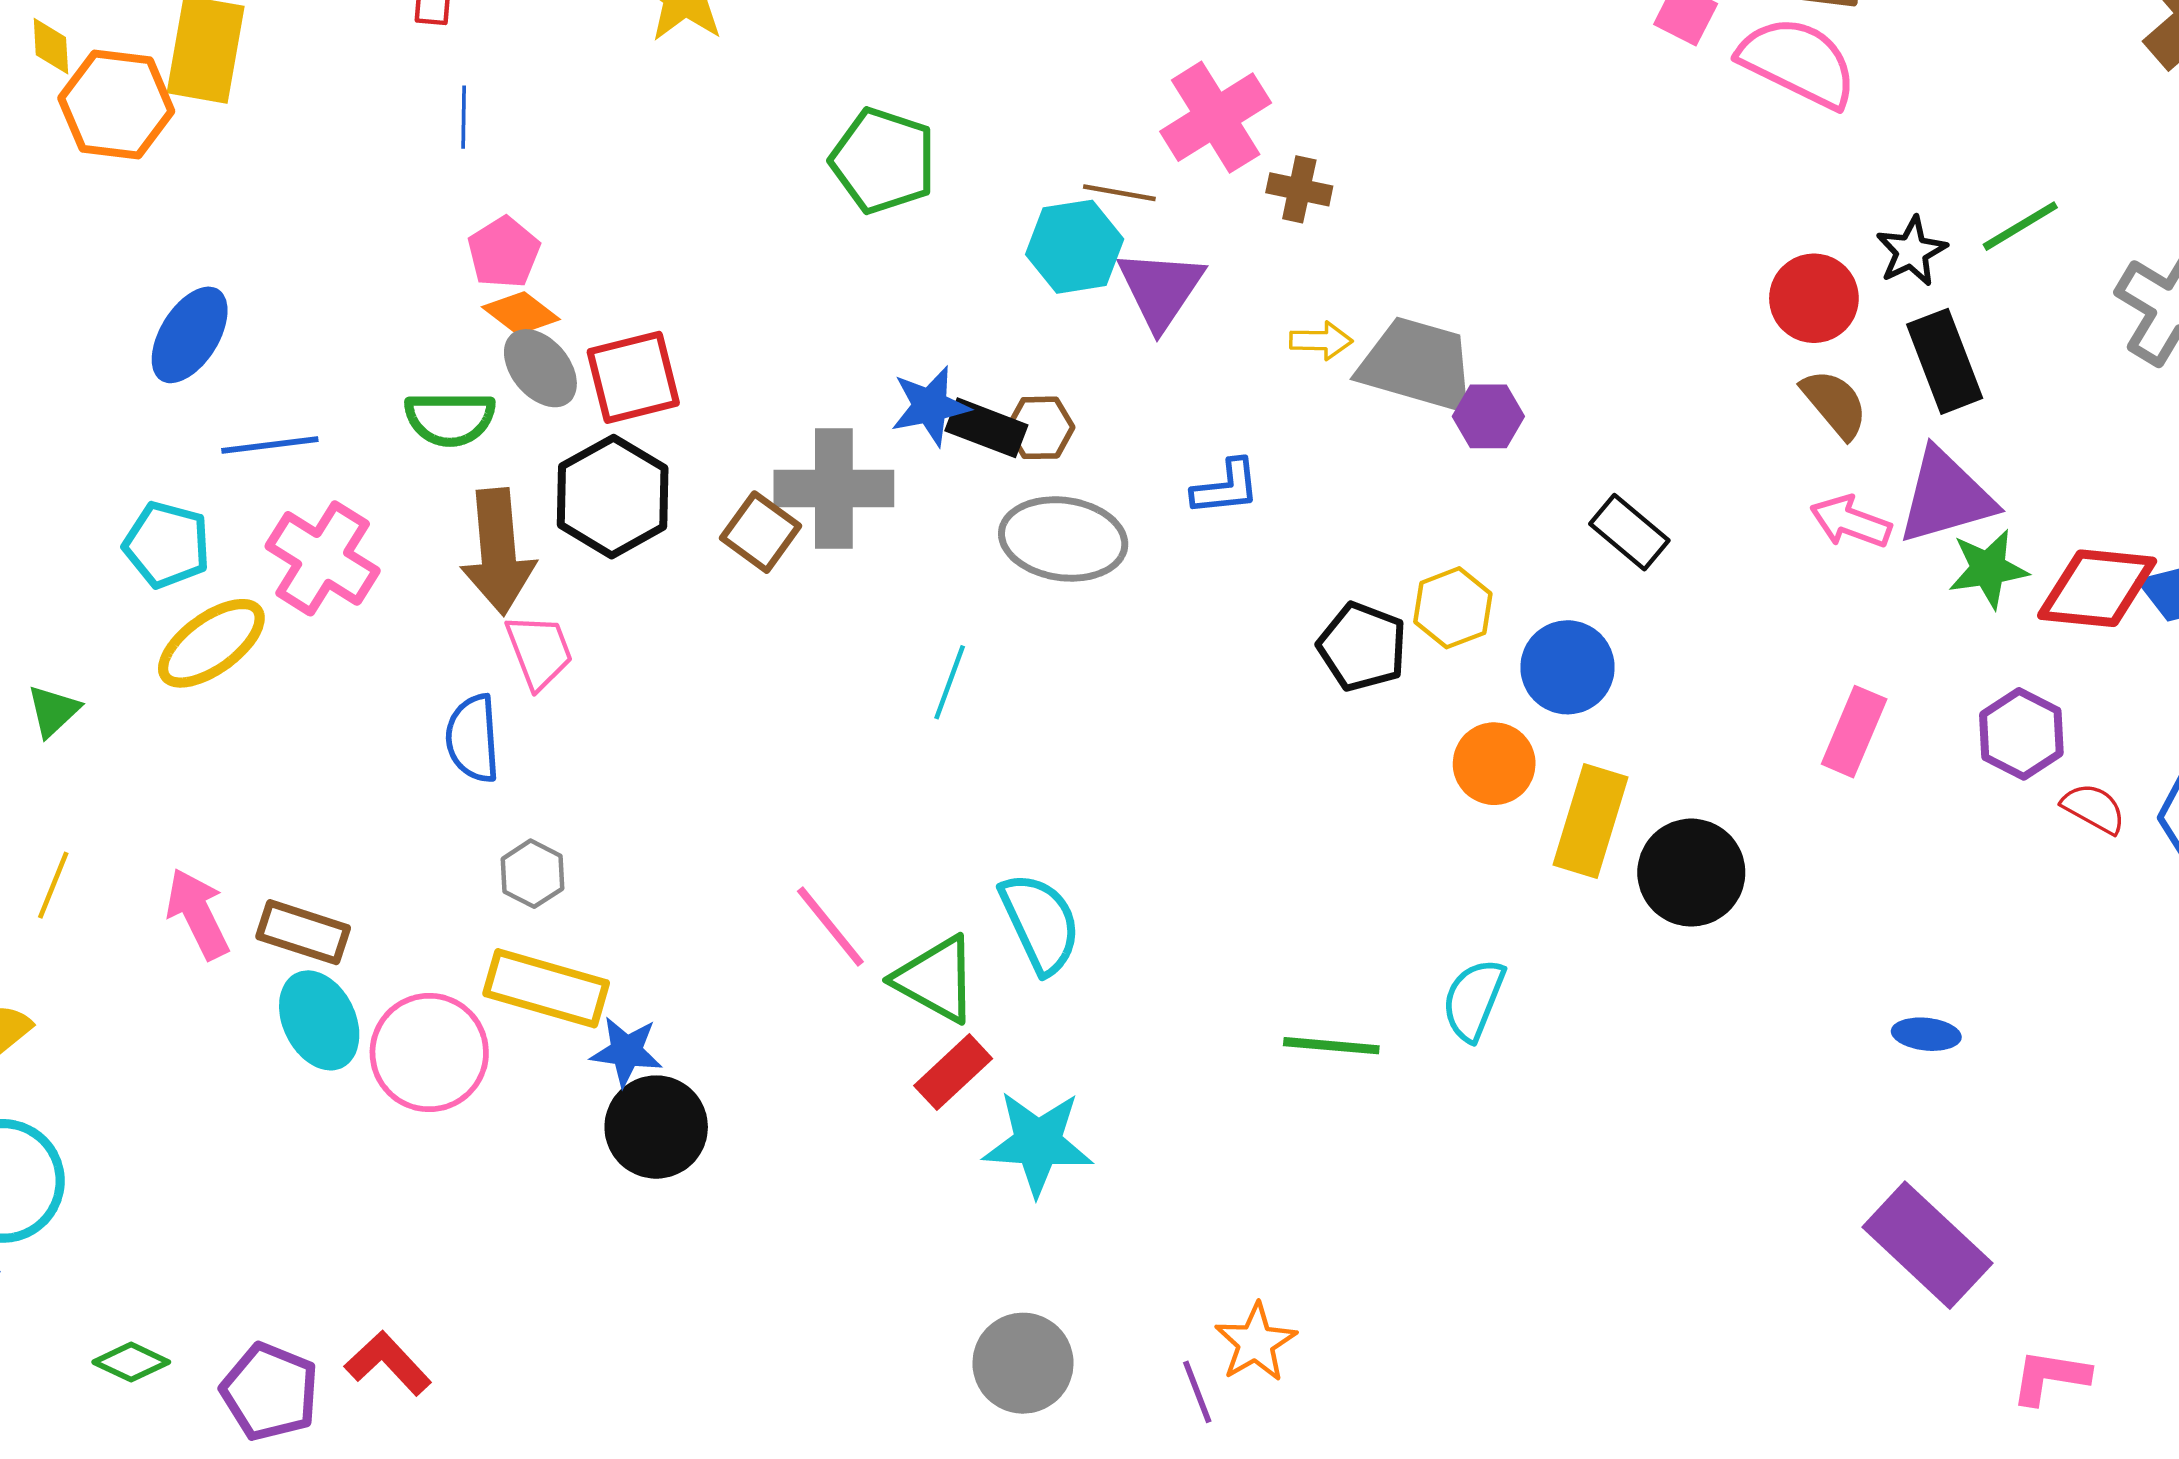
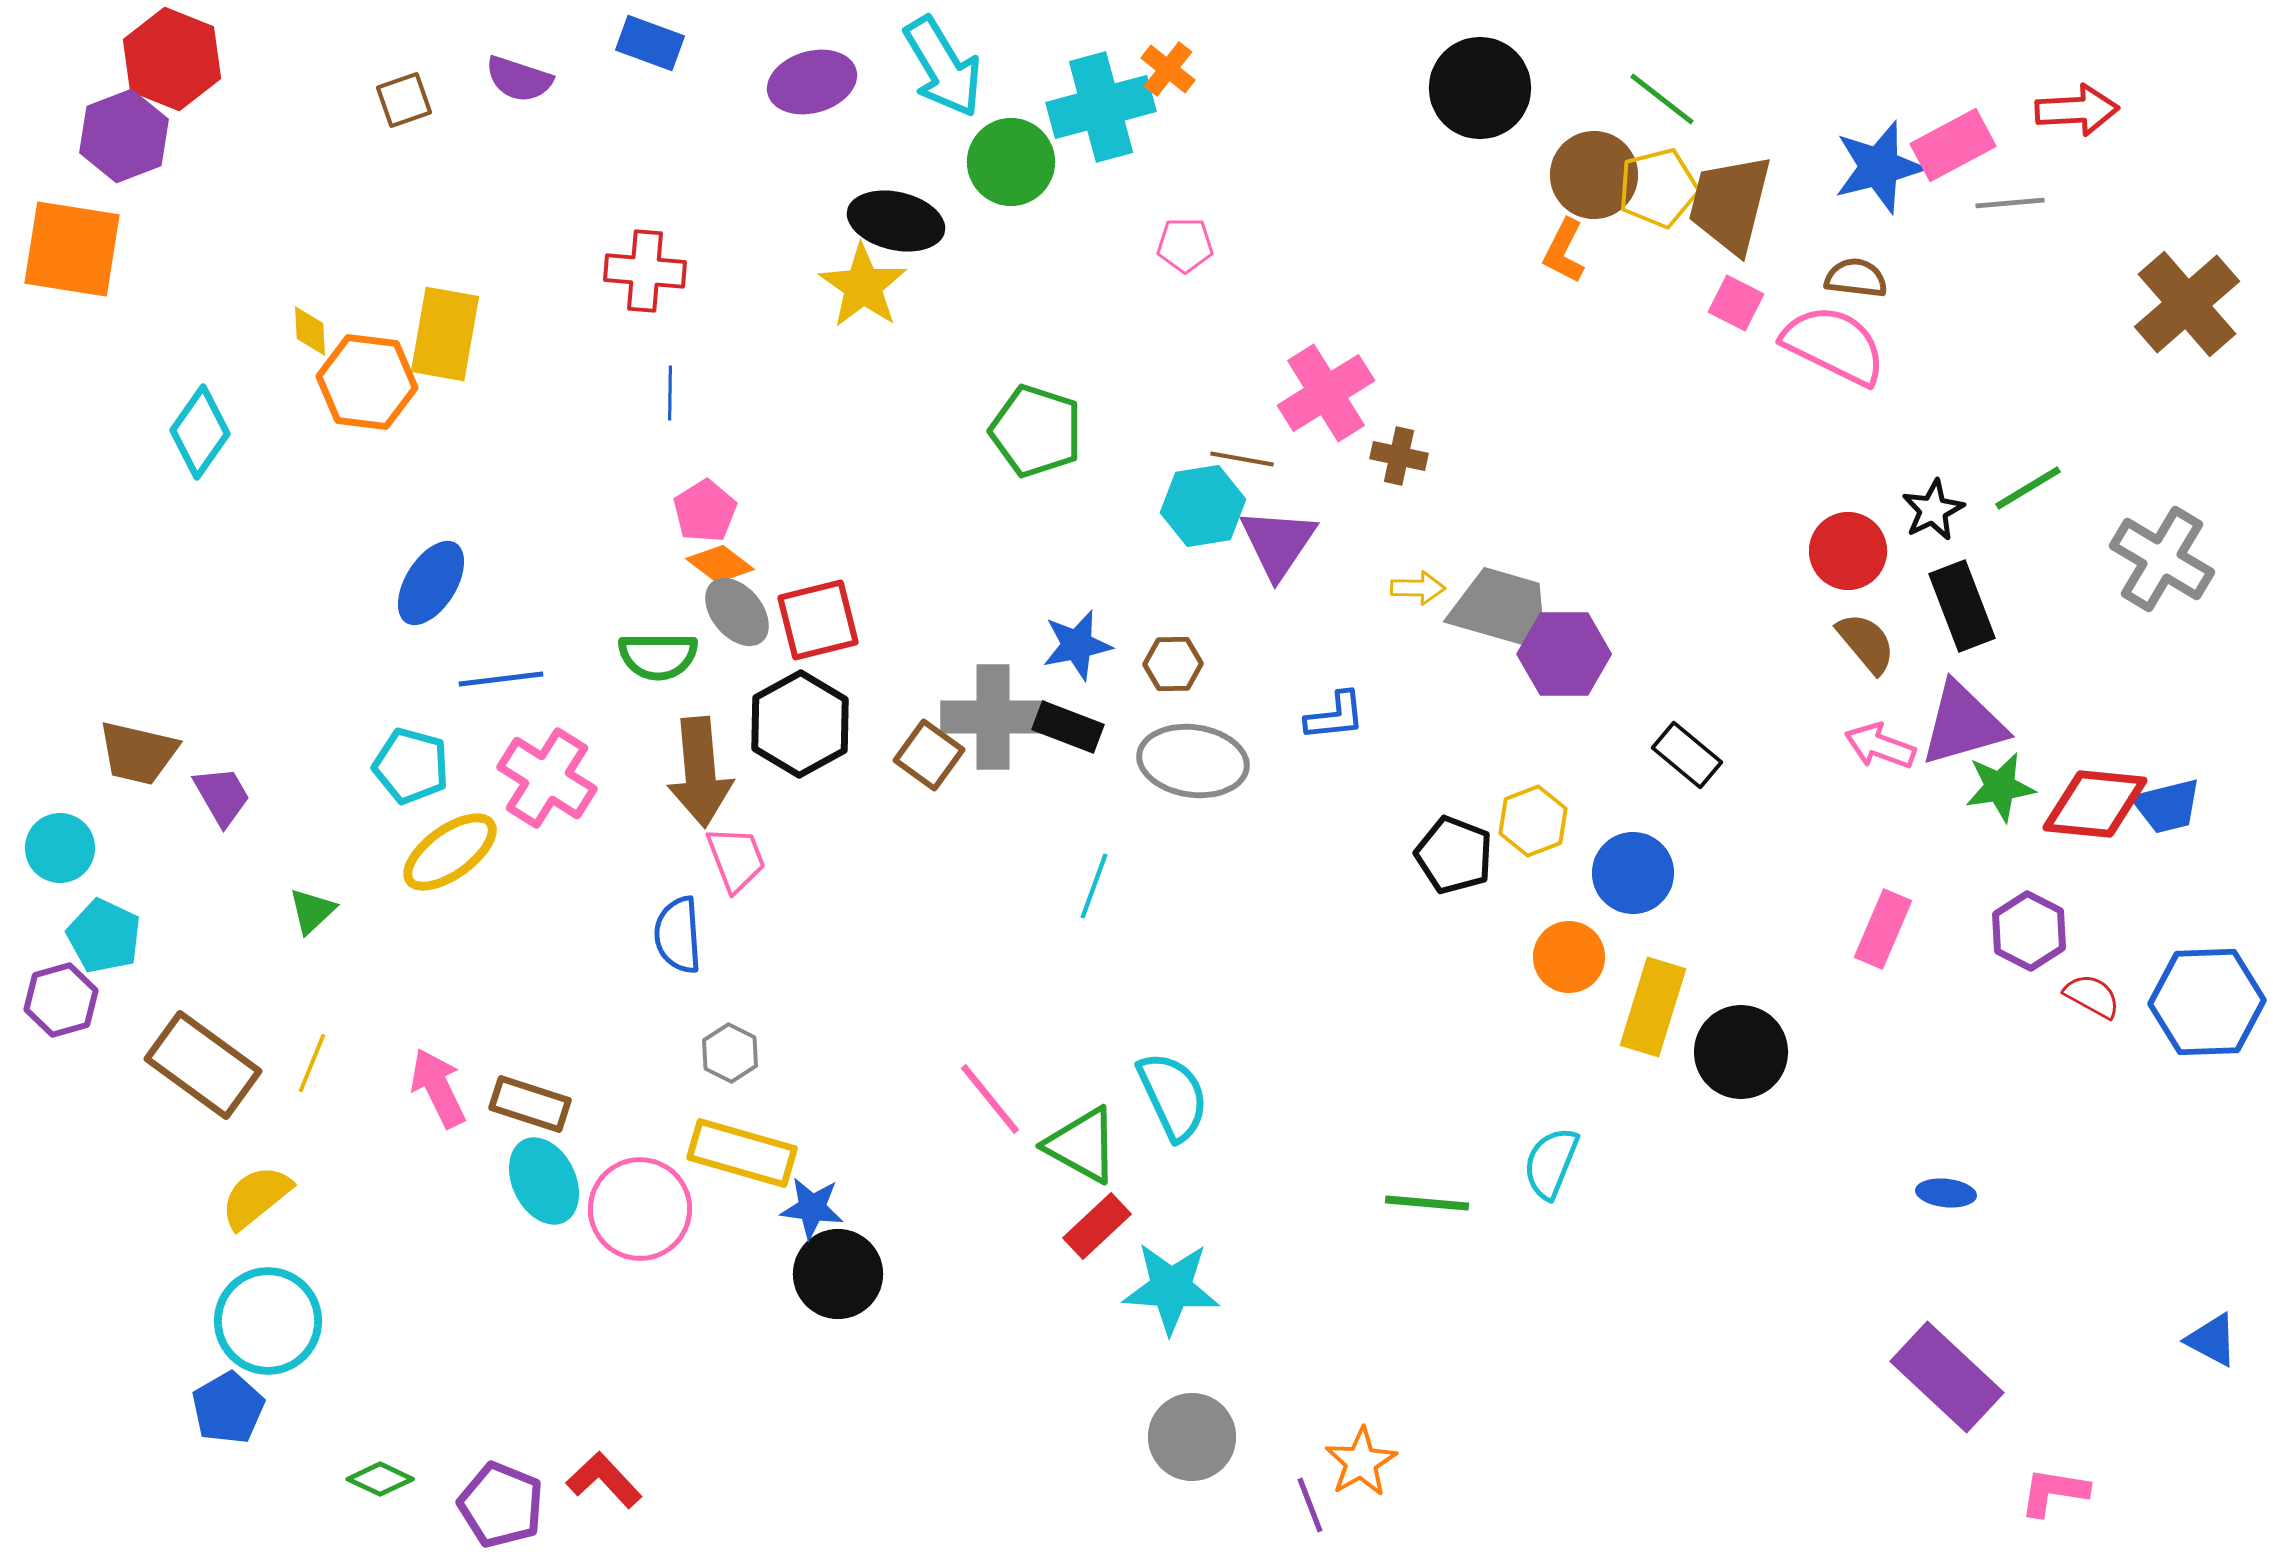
purple hexagon: (1488, 416) -> (1564, 654), size x1.5
black rectangle: (986, 428) -> (1068, 727), moved
gray circle: (1023, 1363) -> (1192, 1437), moved

